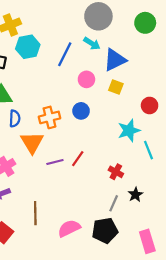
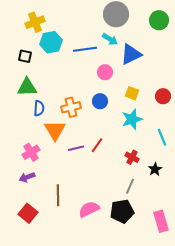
blue line: (65, 54) -> (85, 49), turned 55
yellow square: (116, 87) -> (132, 93), moved
cyan star: (129, 130) -> (132, 119), moved
black star: (135, 195) -> (155, 169), moved

